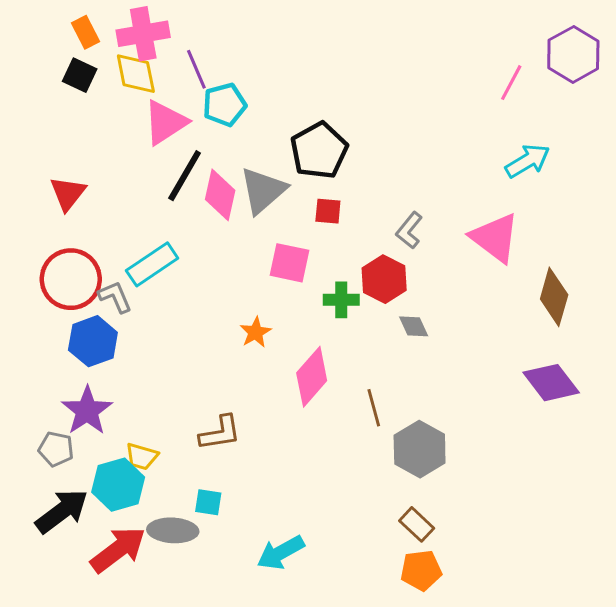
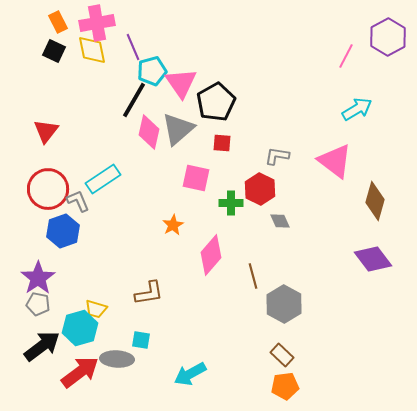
pink triangle: (165, 122) -> (181, 83), moved, turned -32
black line: (185, 176) -> (134, 100), moved
gray L-shape: (409, 230) -> (277, 156), turned 60
purple star: (87, 411) -> (38, 278), moved

